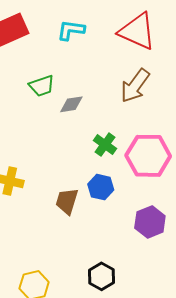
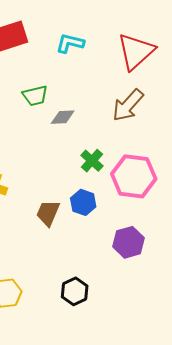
red triangle: (137, 31) -> (136, 51), turned 48

